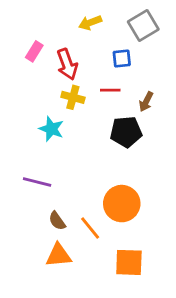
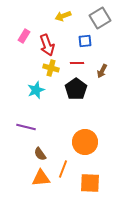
cyan star: (51, 129) -> (36, 90), turned 30
black pentagon: (126, 132) -> (76, 89), moved, turned -30
orange line: (90, 228) -> (63, 169), moved, turned 60

